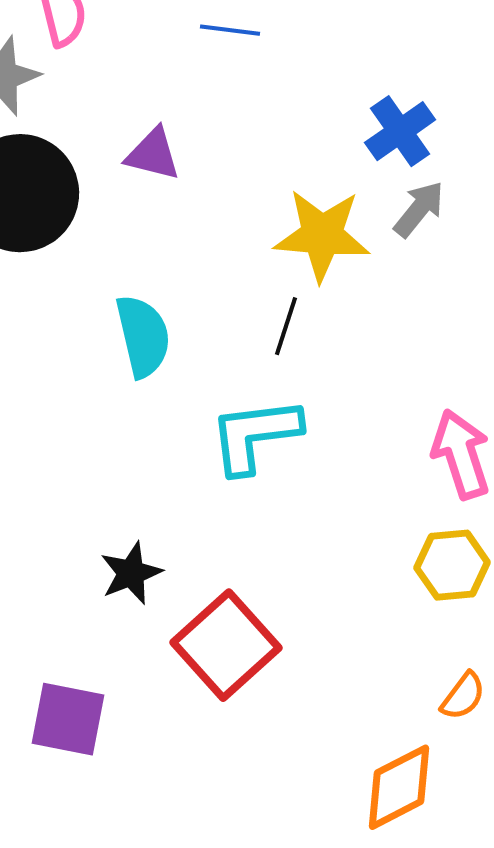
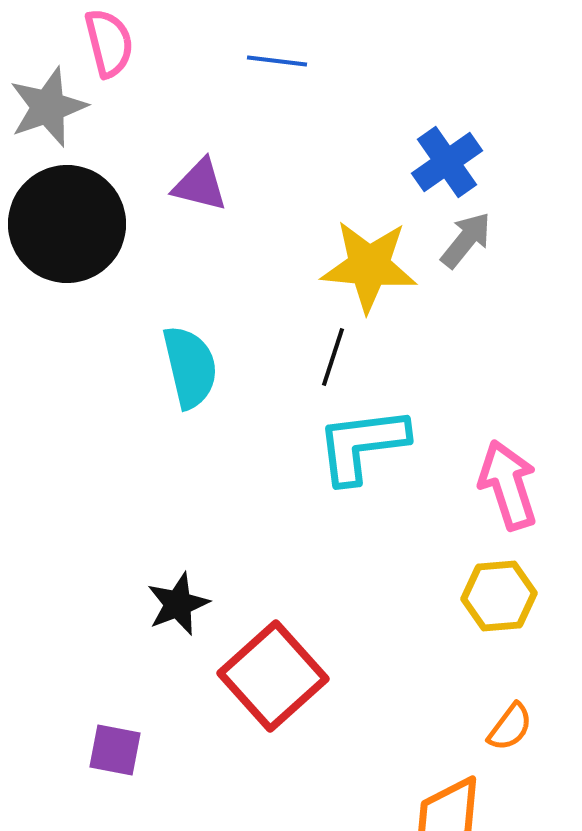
cyan L-shape: (255, 435) -> (362, 445), moved
purple square: (68, 719) -> (115, 750), size x0.7

